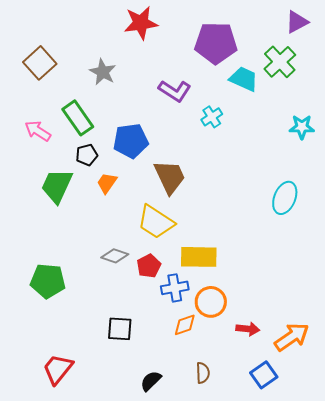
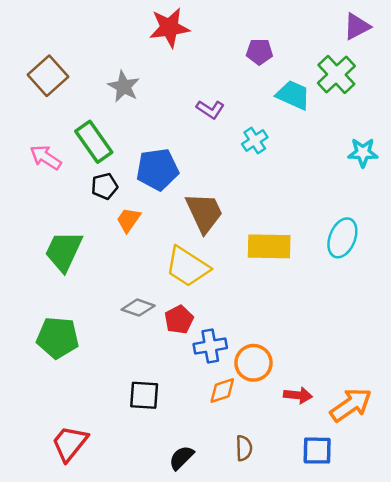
purple pentagon: (216, 43) -> (259, 52), size x0.5
purple L-shape: (175, 91) -> (210, 109), size x0.7
green trapezoid: (57, 186) -> (64, 251), moved
yellow rectangle: (199, 257) -> (269, 246), moved
blue square: (264, 375) -> (317, 451), turned 36

